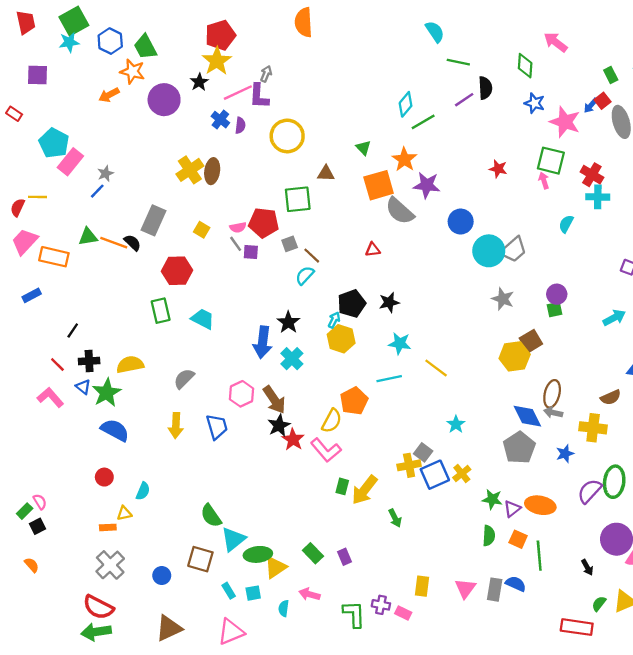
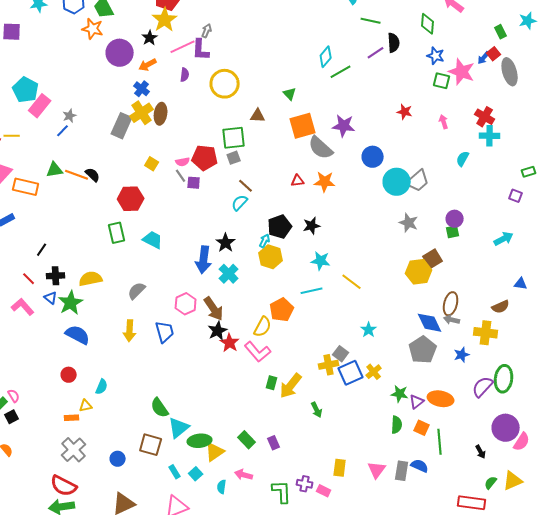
orange arrow: (109, 95) -> (148, 65), moved
blue cross: (220, 120) -> (142, 89), moved
orange star: (404, 159) -> (325, 182), moved, turned -30
green square: (551, 161) -> (442, 81), moved, size x0.7
gray rectangle: (154, 220) -> (122, 126), moved
gray square: (290, 244) -> (234, 158), moved
cyan square: (253, 593) -> (196, 474), turned -32

